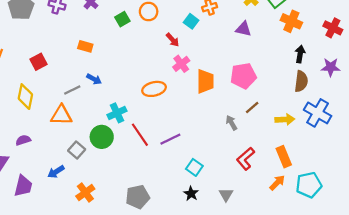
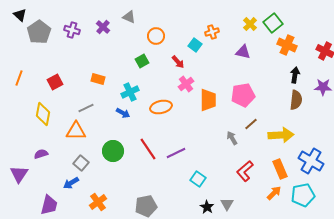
green square: (122, 19) -> (142, 61), moved
orange rectangle: (85, 46) -> (98, 79), moved
blue arrow: (94, 79) -> (123, 113), moved
cyan cross: (117, 113) -> (130, 92), moved
blue cross: (318, 113) -> (311, 161), moved
yellow arrow: (285, 119) -> (281, 135), size x1.4
gray square: (77, 150) -> (81, 163), moved
purple trapezoid: (23, 186) -> (49, 205), moved
black star: (191, 194) -> (207, 207), moved

